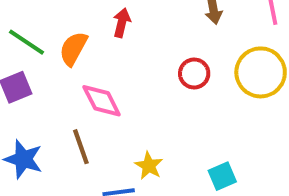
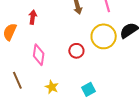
red circle: (194, 73) -> (76, 51), moved
pink diamond: (102, 101) -> (39, 55), moved, turned 40

